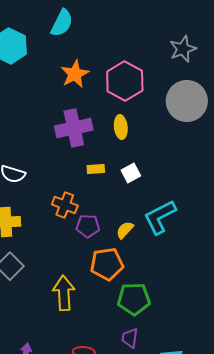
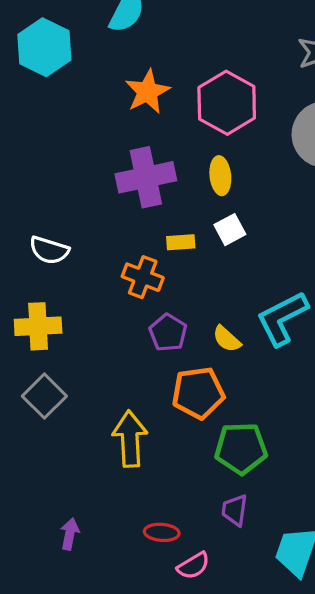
white square: (131, 173) -> (230, 230), moved
orange cross: (65, 205) -> (143, 277), moved
purple pentagon: (88, 226) -> (168, 333), turned 30
yellow semicircle: (125, 230) -> (227, 339), turned -90

